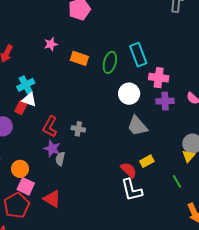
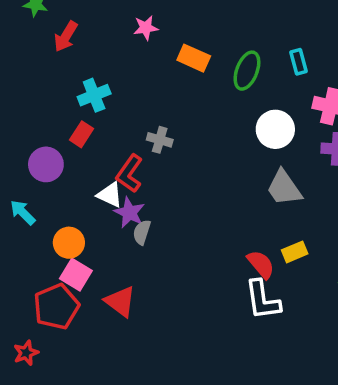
cyan rectangle: (138, 55) -> (299, 62), size x0.6
white triangle: (29, 100) -> (110, 195), moved
gray cross: (78, 129) -> (160, 140), moved

